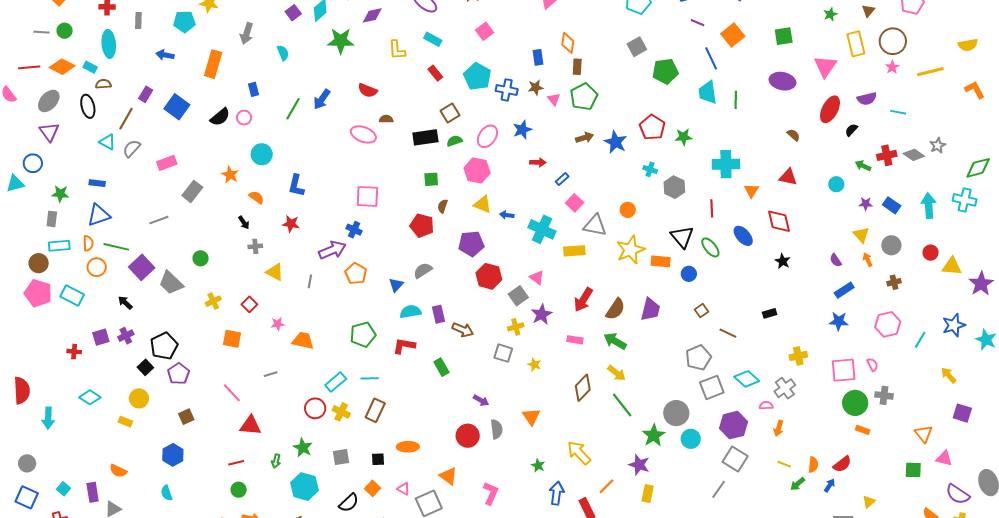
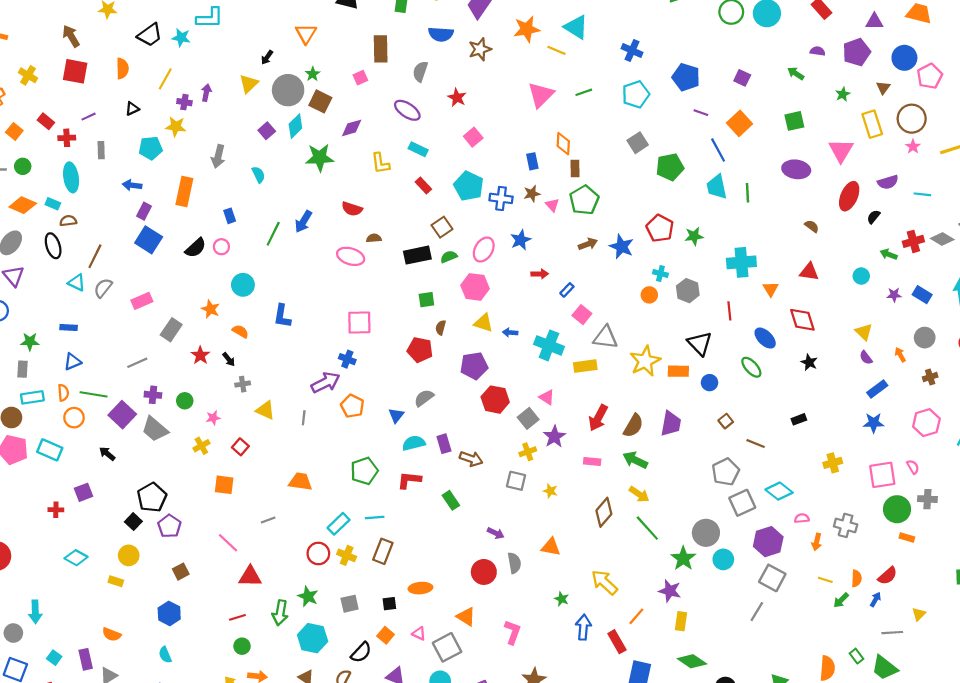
purple rectangle: (146, 94) -> (144, 211), moved
orange circle: (628, 210) -> (649, 295), moved
blue triangle: (99, 215) -> (73, 362), size x0.7
red star: (291, 224) -> (200, 355), moved, turned 30
yellow triangle: (861, 235) -> (864, 332), moved
green ellipse: (710, 247) -> (751, 367), moved
pink star: (278, 324) -> (213, 418), moved
purple cross: (126, 336) -> (153, 395), moved, turned 35
gray cross: (785, 388) -> (846, 525), moved, turned -35
orange triangle: (531, 417) -> (551, 547), turned -42
cyan arrow: (48, 418) -> (35, 612), moved
green arrow: (276, 461) -> (280, 613), size x1.6

